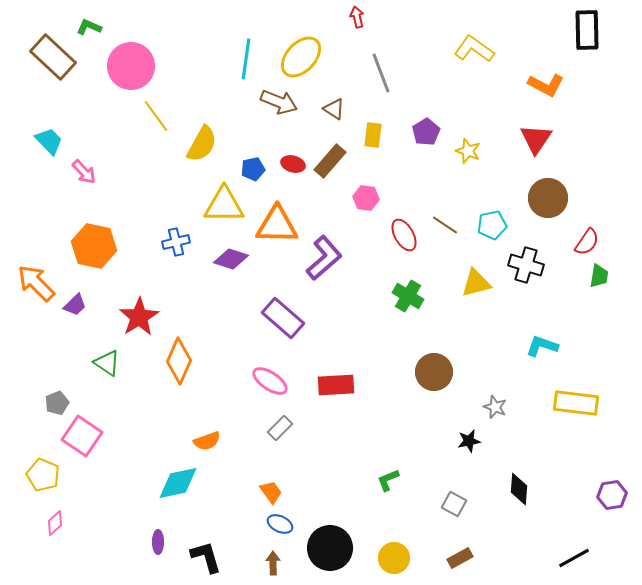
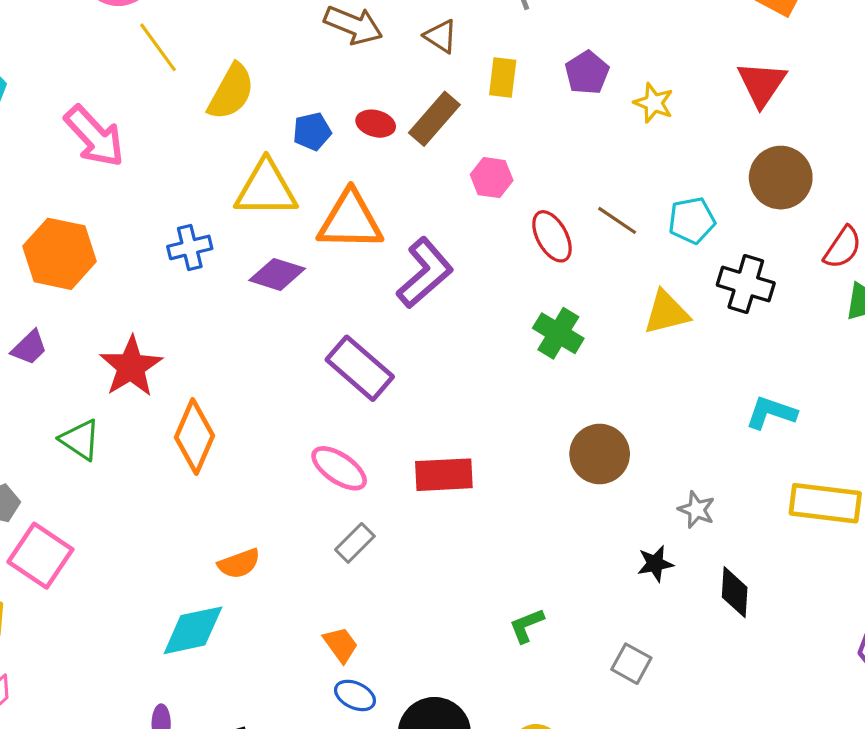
pink arrow: (84, 172) -> (94, 136), moved, size x1.6
black diamond: (519, 489) -> (735, 592), moved

